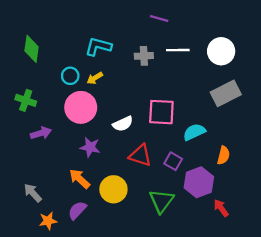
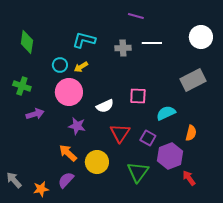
white circle: (221, 51) -> (201, 37), moved
pink square: (161, 112) -> (138, 96), size x0.7
red triangle: (140, 155) -> (120, 133), turned 45
gray arrow: (33, 193) -> (14, 180), moved

